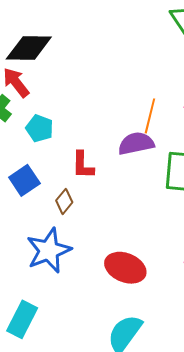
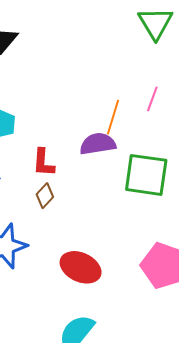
brown diamond: (64, 201) -> (45, 196), moved

